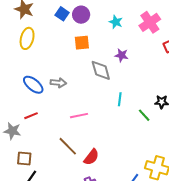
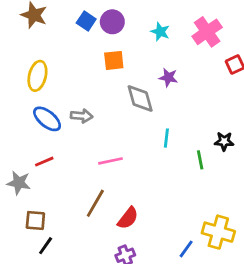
yellow ellipse: (27, 38) -> (37, 76), moved
green line: (144, 115) -> (200, 160), turned 32
brown line: (68, 146) -> (95, 203), turned 75

